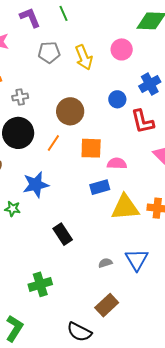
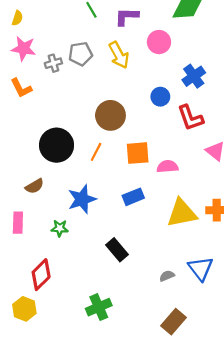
purple L-shape: (30, 18) -> (127, 17), moved, turned -60
gray cross: (20, 97) -> (53, 63), moved
blue rectangle: (100, 187) -> (133, 197), moved

